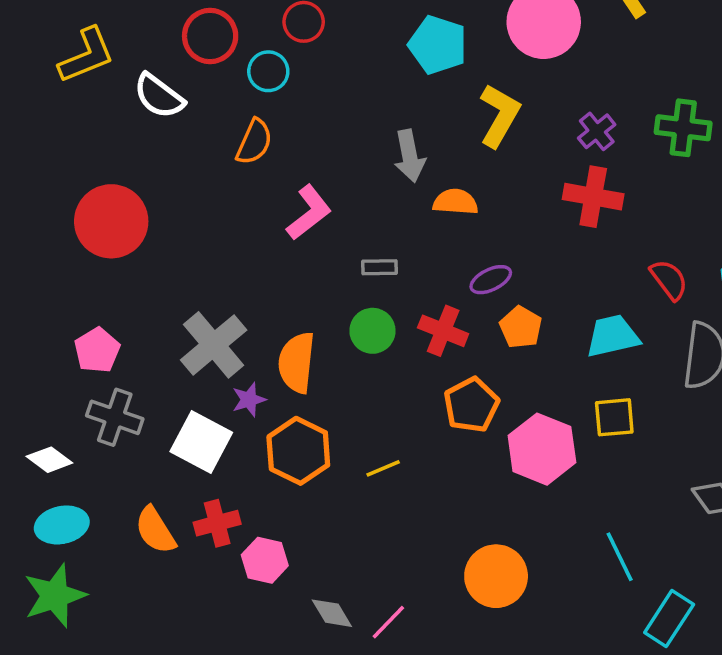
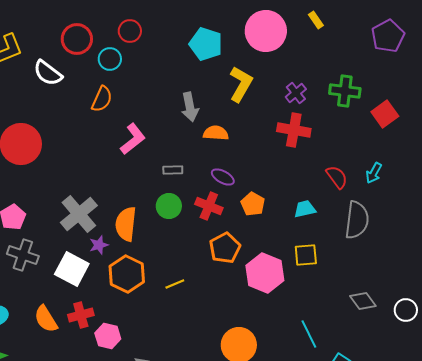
purple ellipse: (491, 280) -> (223, 177), moved, turned 55
cyan trapezoid: (613, 336) -> (305, 209), size x0.7

